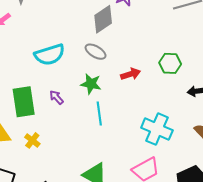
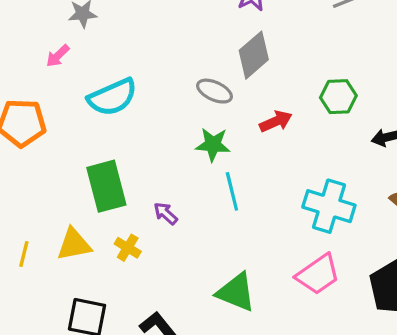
gray diamond: (103, 19) -> (254, 55), moved
cyan semicircle: (50, 55) -> (112, 97), moved
purple arrow: (56, 97) -> (166, 213), moved

